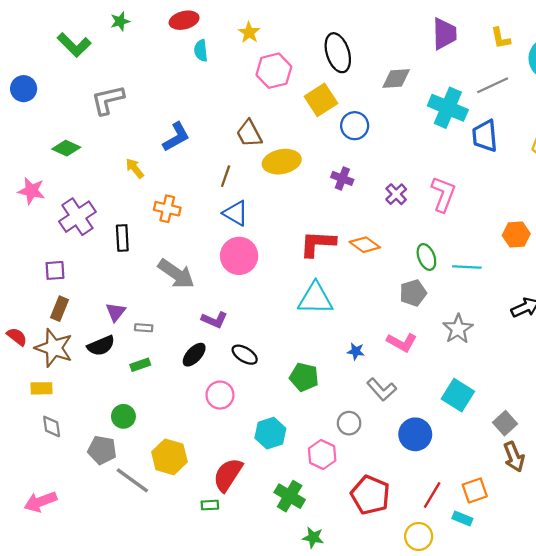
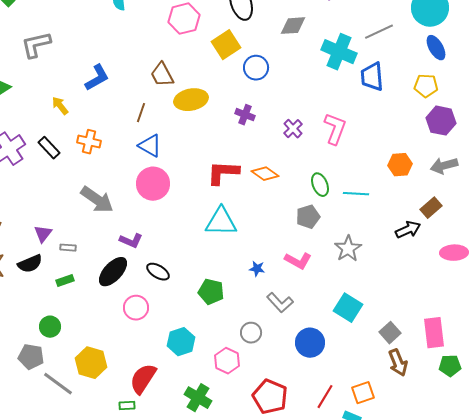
black rectangle: (122, 238) -> (49, 148), moved, turned -40
black ellipse: (194, 355) -> (113, 272), size x1.4

